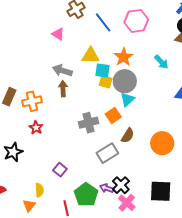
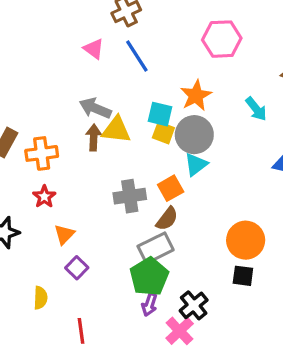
blue line: (103, 22) -> (137, 56), moved
yellow triangle: (91, 56) -> (116, 130), moved
brown semicircle: (128, 136) -> (167, 219), moved
black cross: (121, 185) -> (194, 305), moved
purple arrow: (107, 188) -> (149, 305), turned -96
black square: (161, 191) -> (243, 276), moved, size x0.6
green pentagon: (86, 195) -> (149, 277), moved
orange triangle: (29, 205) -> (64, 234), moved

